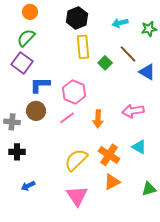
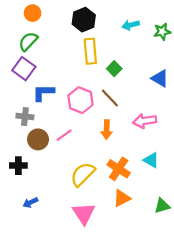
brown line: (128, 54) -> (110, 98), moved
brown circle: (36, 111) -> (38, 139), moved
pink line: (67, 118) -> (64, 135), moved
gray cross: (12, 122) -> (25, 117), moved

